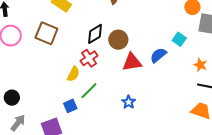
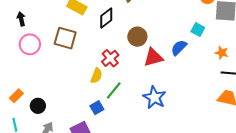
black diamond: (95, 34) -> (106, 18), moved
blue star: (129, 102) -> (154, 98), size x1.6

